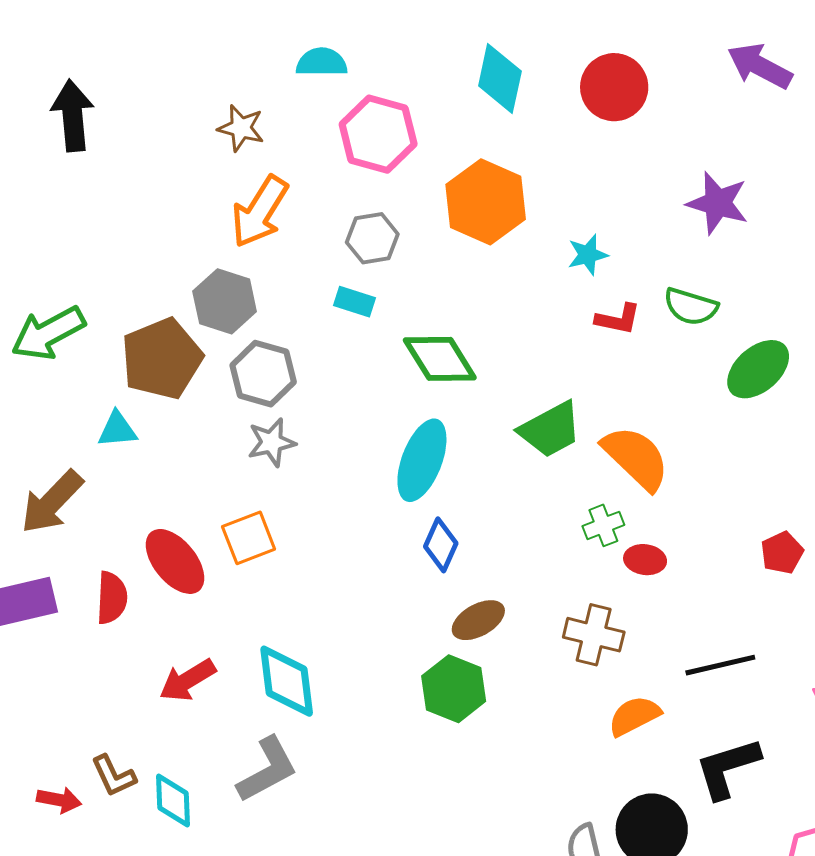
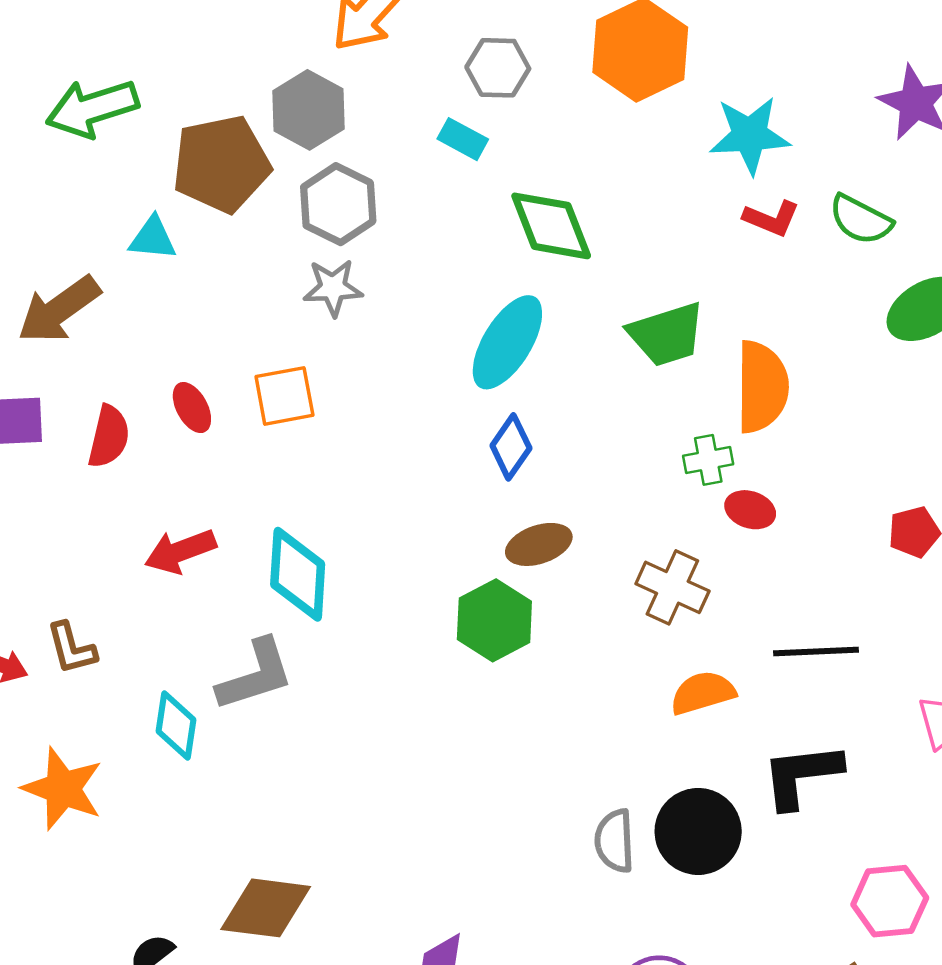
cyan star: (588, 255) -> (750, 135), size x1.6
orange semicircle: (636, 458) -> (762, 387), turned 36
red ellipse: (175, 561) -> (192, 408), size x0.6
cyan diamond: (173, 801) -> (176, 725), moved

